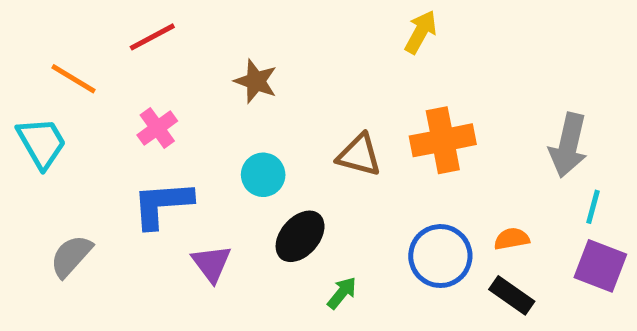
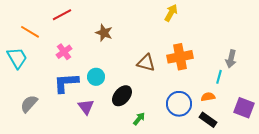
gray arrow: (568, 145) -> (231, 59), size x0.7
cyan circle: (263, 175) -> (96, 77), moved
cyan line: (593, 207) -> (219, 77), moved

